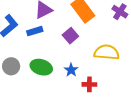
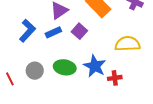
purple square: (70, 36) -> (79, 31), moved
blue star: (71, 70) -> (95, 66), size x1.6

